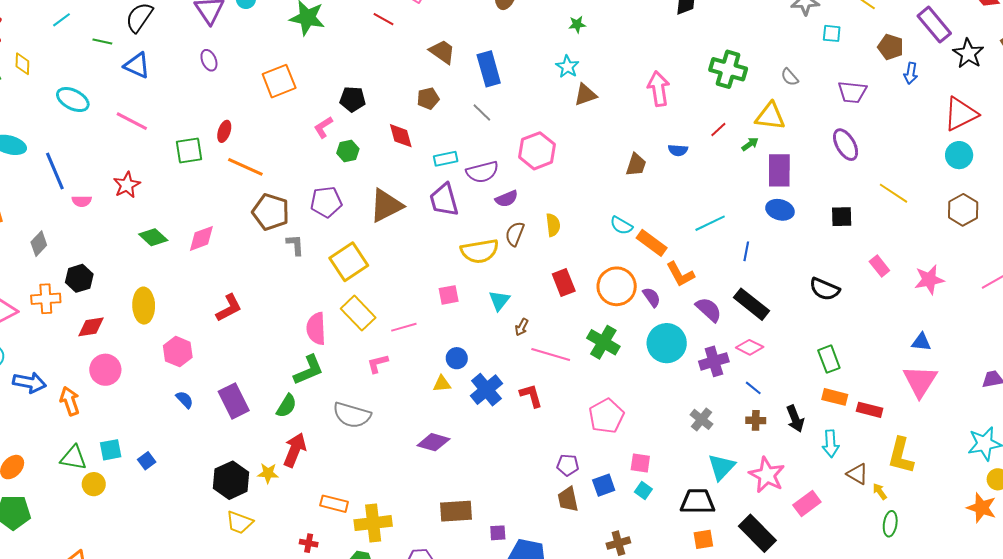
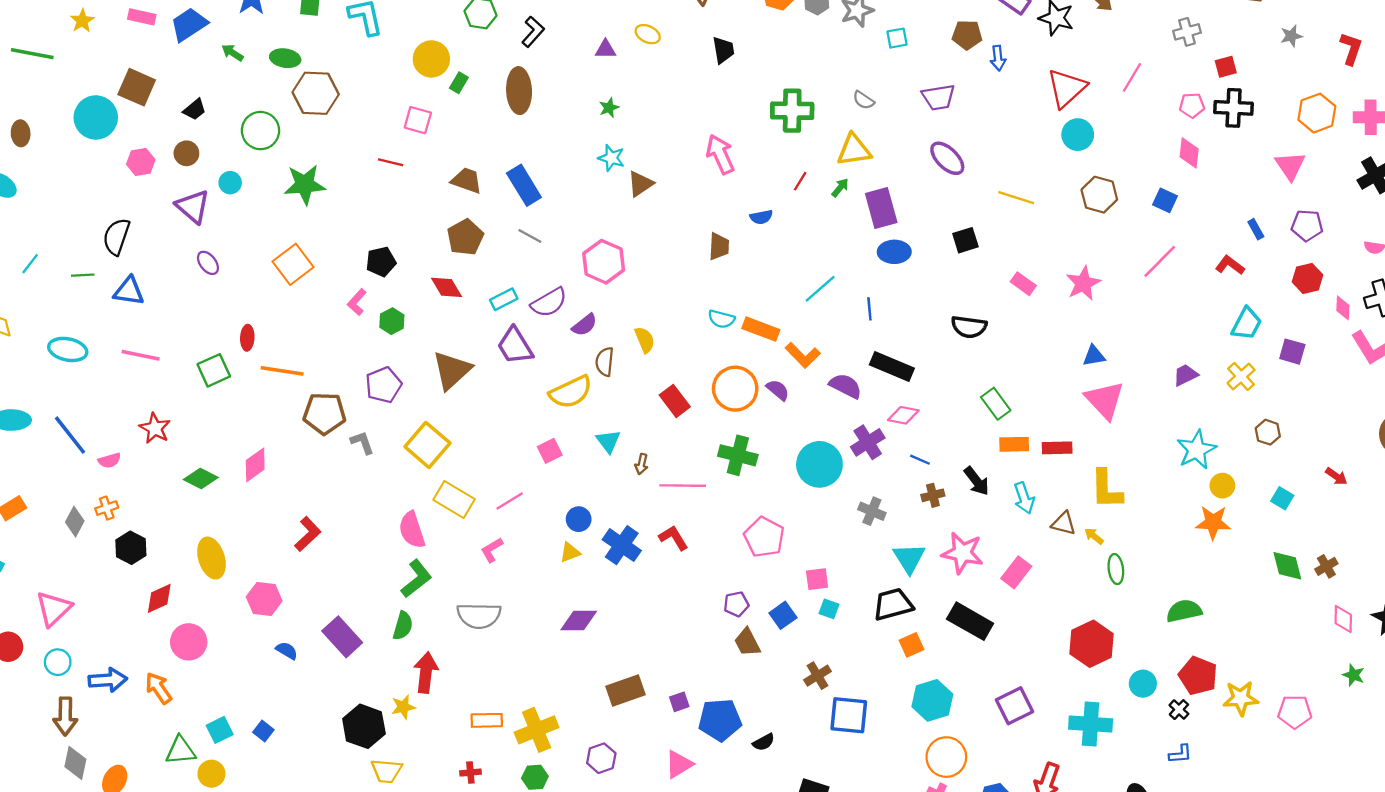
brown pentagon: (428, 99) -> (465, 237), size x1.4
orange cross: (46, 299) -> (107, 508), moved, size x0.7
cyan circle: (667, 343) -> (819, 464), moved

